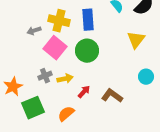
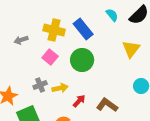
blue rectangle: (88, 20) -> (83, 29), turned -35
gray arrow: (34, 31) -> (21, 40), moved
pink square: (55, 48) -> (50, 57), size x0.7

